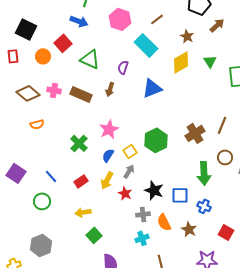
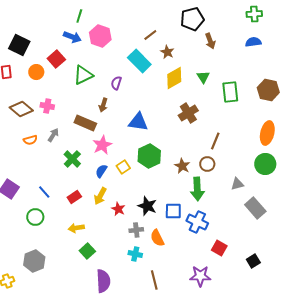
pink hexagon: (120, 19) -> (100, 36), moved
brown arrow: (217, 25) -> (210, 41), turned 112
brown star: (187, 36) -> (167, 52), moved
green triangle: (90, 59) -> (83, 75), turned -50
blue triangle: (152, 88) -> (138, 122), moved, turned 30
brown rectangle: (81, 94) -> (85, 123), moved
brown cross: (195, 133) -> (188, 113), moved
brown circle: (225, 157) -> (207, 164), moved
gray arrow: (129, 171) -> (53, 135), moved
blue cross: (204, 206) -> (197, 222), size x1.5
brown star: (189, 229) -> (182, 166), moved
cyan cross: (142, 238) -> (135, 254), turned 32

